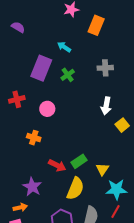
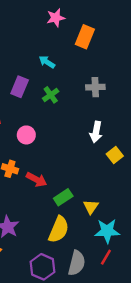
purple rectangle: (41, 68) -> (20, 87), size x0.7
red arrow: (57, 165) -> (36, 180), moved

